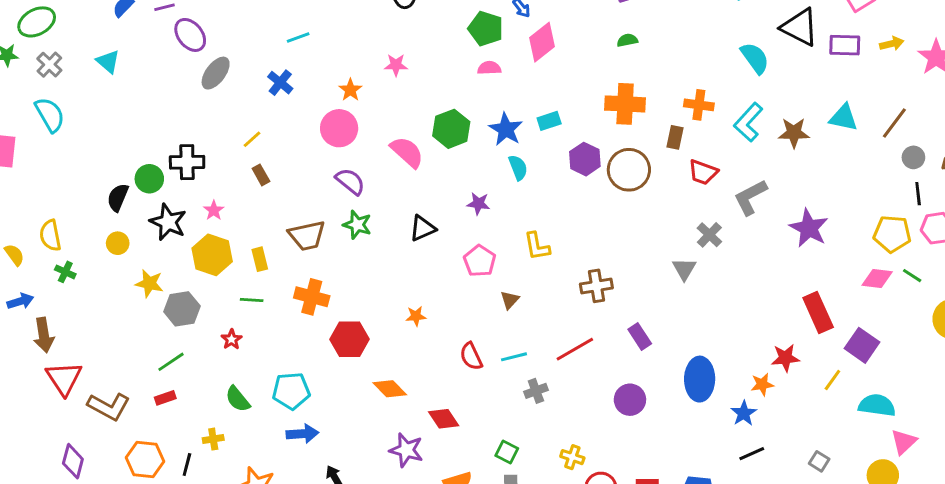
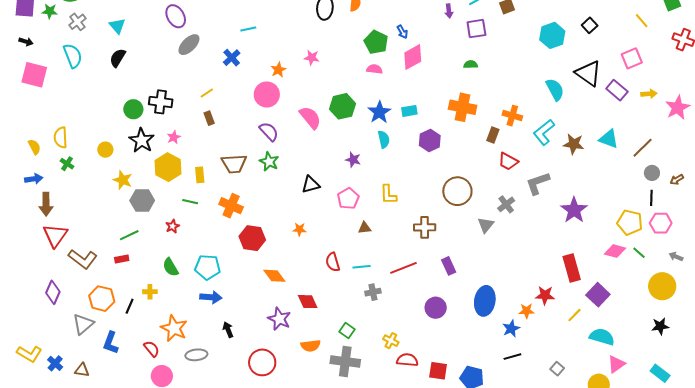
purple rectangle: (845, 45) -> (617, 90), turned 30
brown circle: (629, 170) -> (457, 191), moved
black semicircle: (118, 197) -> (118, 58), moved
black triangle: (423, 228) -> (311, 185), moved
brown triangle: (510, 300) -> (365, 228), turned 32

